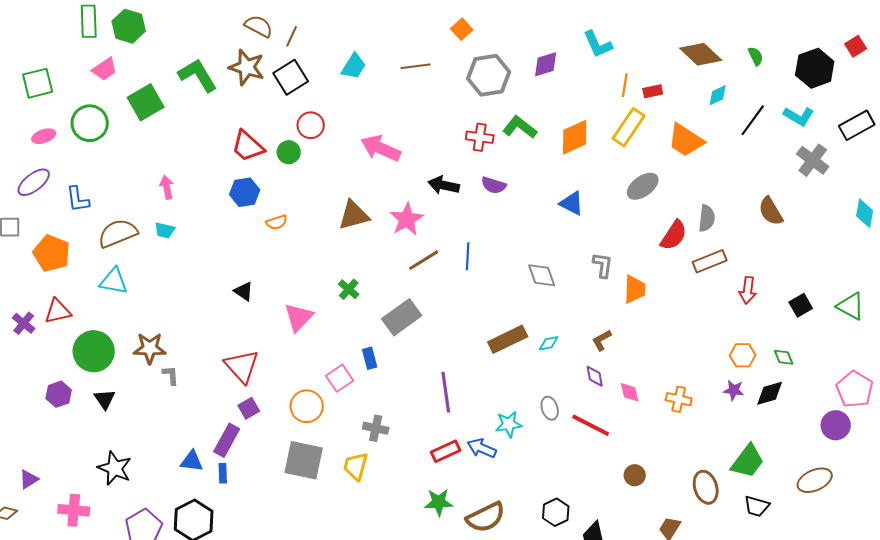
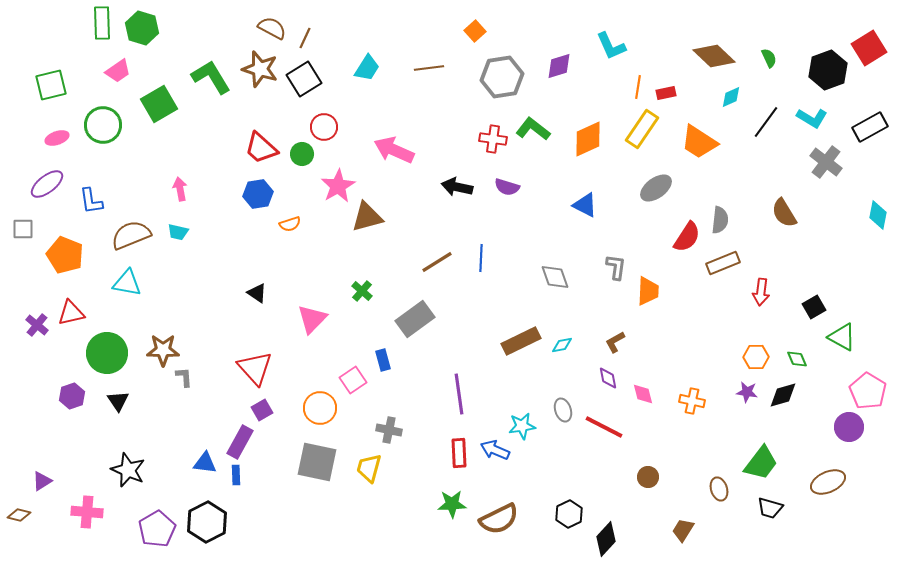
red square: (856, 46) -> (869, 48), size x1.6
pink star: (407, 219) -> (338, 186), moved
green triangle: (851, 306) -> (842, 337), moved
red rectangle: (446, 451) -> (459, 453), turned -68
brown ellipse: (706, 487) -> (719, 489), size x0.7

